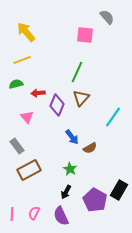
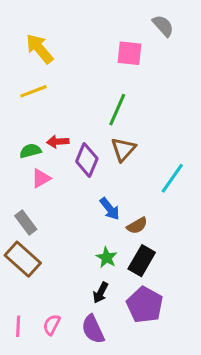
green semicircle: (16, 84) -> (30, 151), moved
pink triangle: (27, 117) -> (41, 178), turned 40
brown rectangle: (29, 170) -> (23, 259), moved, turned 70
black rectangle: (119, 190) -> (142, 261), moved

